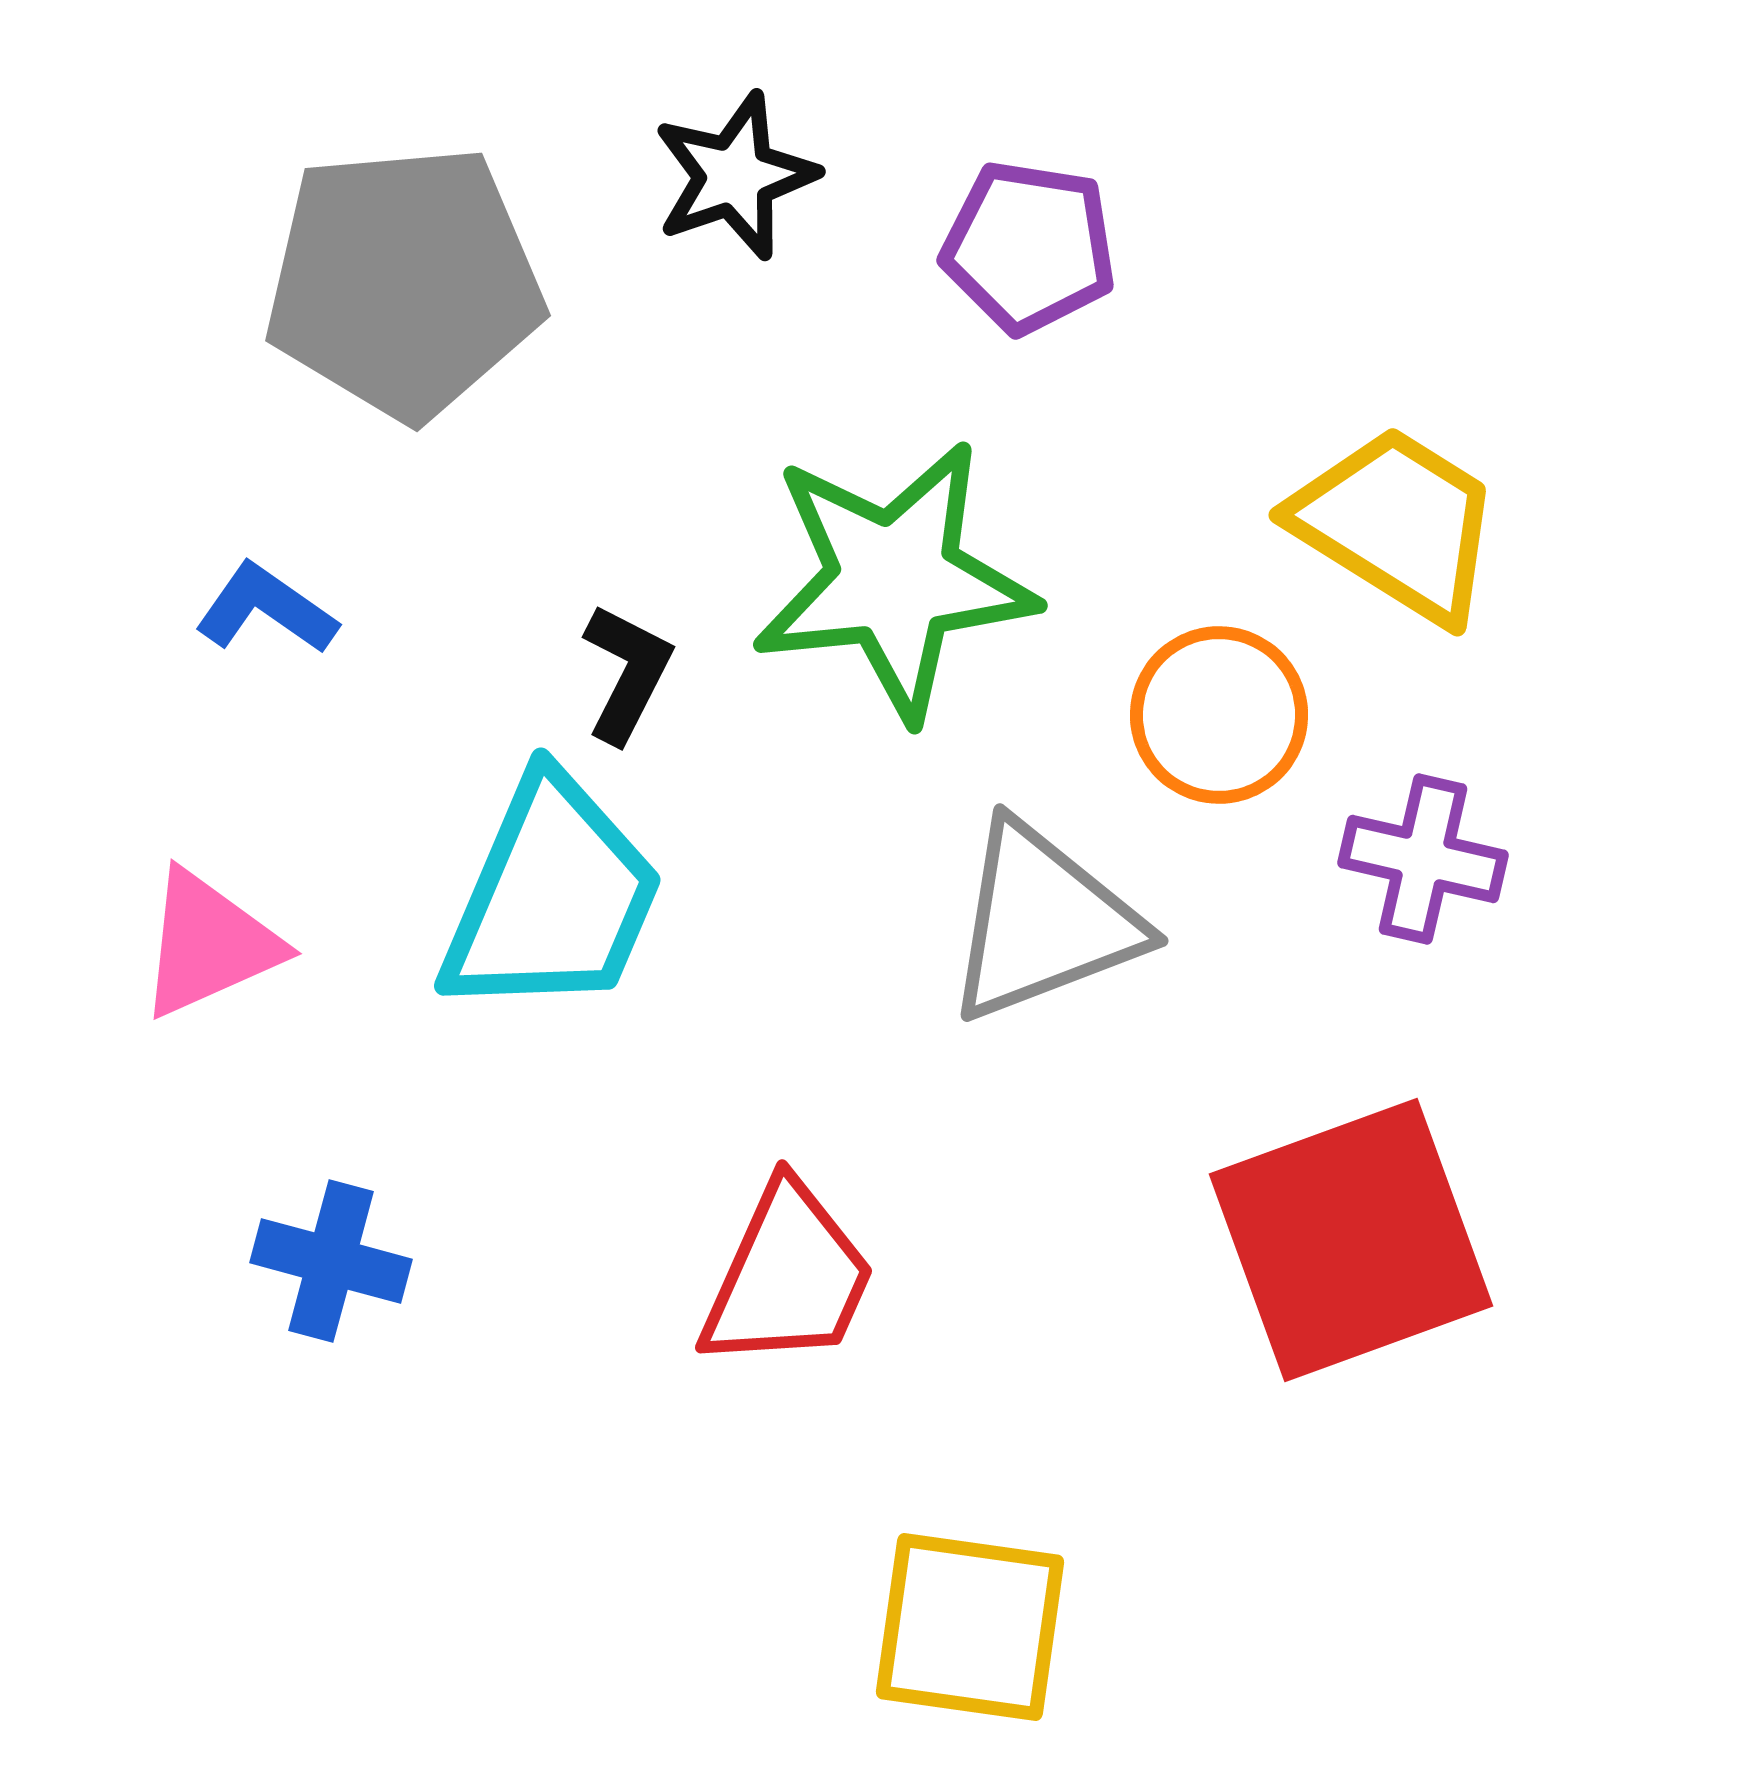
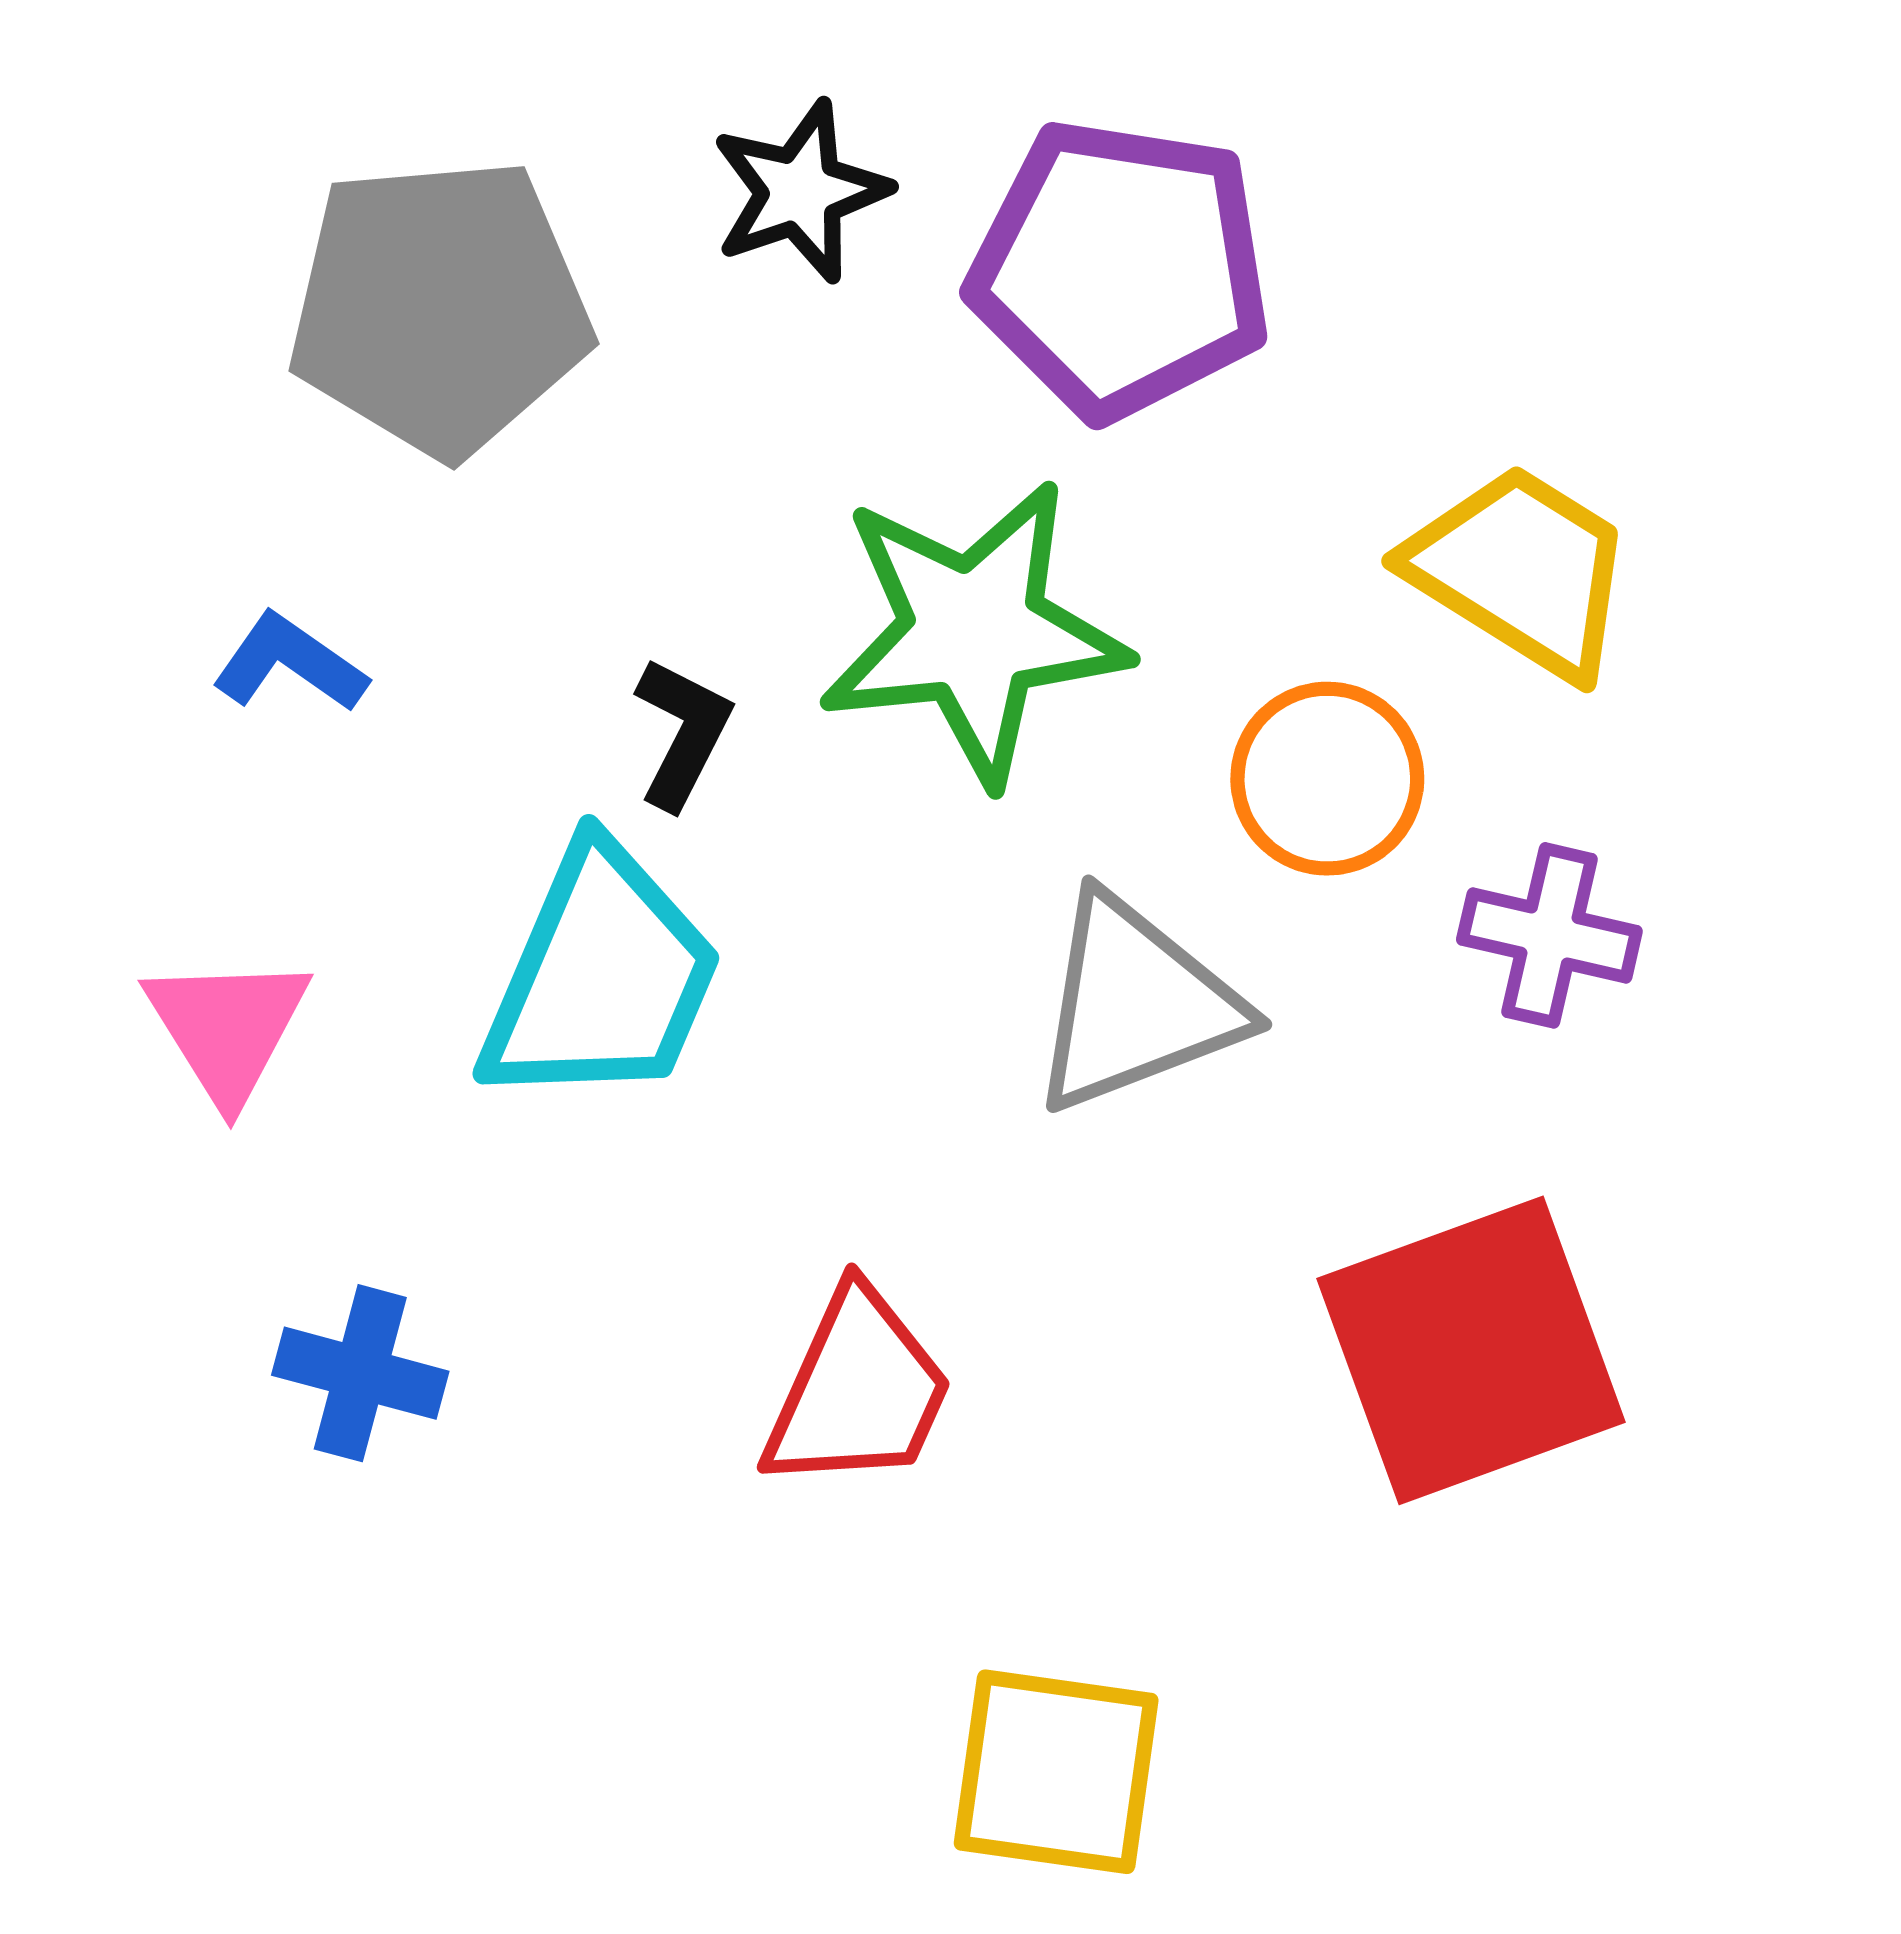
purple pentagon: (1029, 247) -> (1120, 269), size x1.6
pink triangle: (209, 944) -> (227, 1028), turned -38

